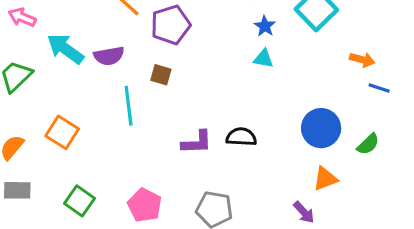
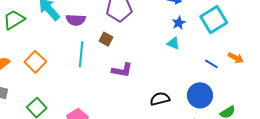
blue line: (379, 88) -> (211, 64), moved
black semicircle: (241, 137) -> (160, 99), moved, turned -30
purple L-shape: (197, 142) -> (122, 70), moved

